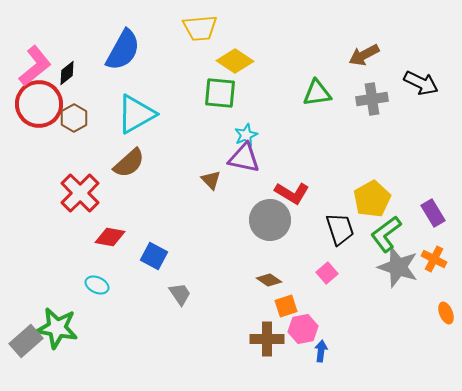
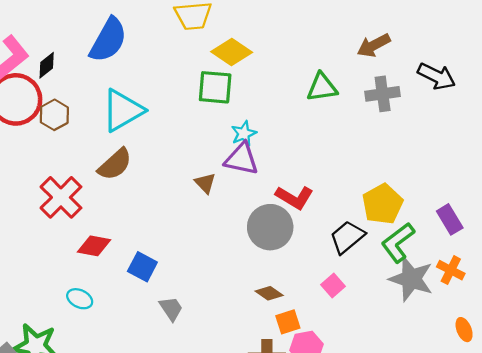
black trapezoid: (340, 229) -> (347, 237), turned -112

